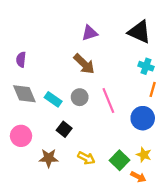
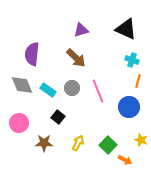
purple semicircle: (21, 60) -> (32, 54), moved, size x1.6
yellow star: (144, 155) -> (141, 140), moved
yellow arrow: (86, 158) -> (78, 143), turned -91

